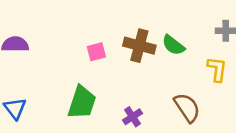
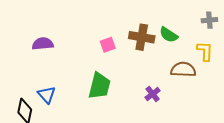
brown semicircle: (187, 108) -> (183, 70), moved, turned -50
purple cross: (133, 117) -> (153, 94), moved

